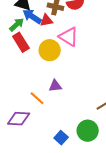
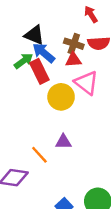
red triangle: (46, 20) -> (73, 60), moved
red rectangle: (21, 42) -> (39, 71), moved

